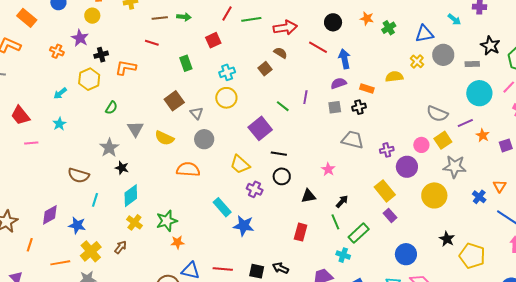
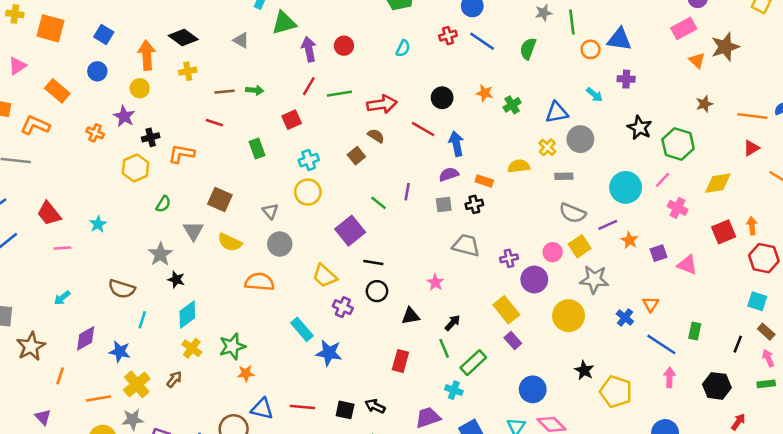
gray rectangle: (472, 64) -> (564, 176), moved
cyan arrow: (60, 93) -> (62, 298), moved
brown square: (174, 101) -> (220, 199), moved, turned -30

